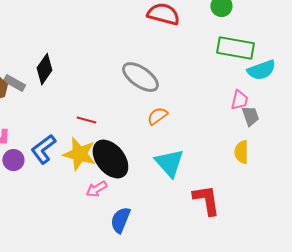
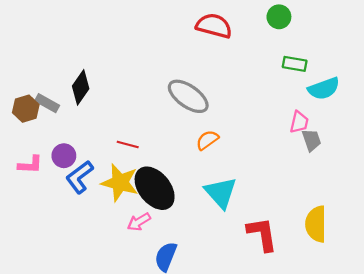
green rectangle: (235, 48) -> (295, 64), size x0.6
yellow semicircle: (241, 152) -> (316, 224), moved, size x1.4
purple circle: (13, 160) -> (64, 156), moved

